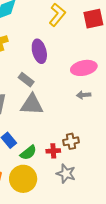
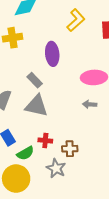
red cross: (53, 151) -> (45, 141), moved
gray star: (66, 174) -> (56, 168), moved

